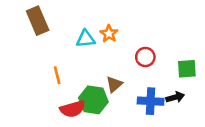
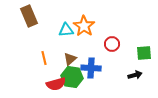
orange star: (109, 34) -> (84, 26), size x1.5
brown triangle: (114, 84) -> (70, 59), moved
blue cross: (151, 101) -> (91, 68), moved

